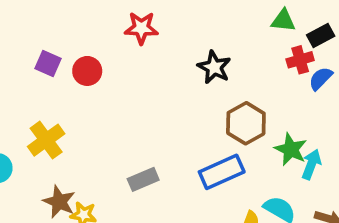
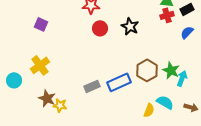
red cross: (300, 60) -> (167, 15), moved
red circle: (87, 71) -> (100, 28), moved
brown hexagon: (246, 123) -> (147, 70), moved
blue rectangle: (222, 172) -> (119, 82), moved

